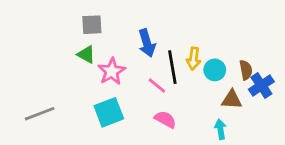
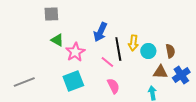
gray square: (92, 25) -> (51, 14), moved
blue arrow: (147, 43) -> (100, 32), turned 42
blue cross: (261, 85) -> (181, 75), moved
pink semicircle: (165, 119) -> (113, 86), turned 35

